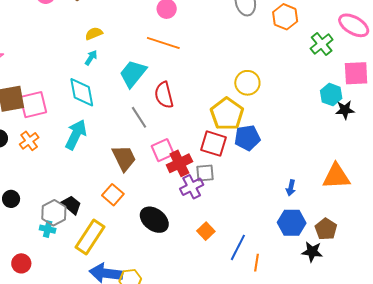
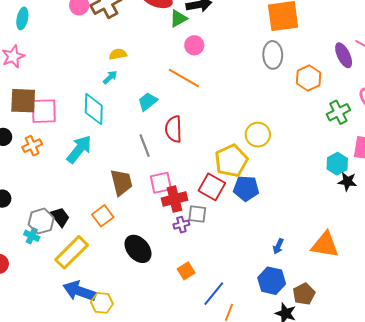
cyan trapezoid: (133, 74) -> (148, 102), size x0.7
purple cross: (192, 187) -> (181, 225), size x0.7

